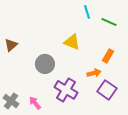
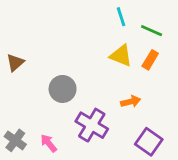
yellow triangle: (72, 42) -> (121, 56), moved
orange rectangle: (108, 56) -> (150, 60), moved
purple square: (107, 90) -> (149, 142), moved

